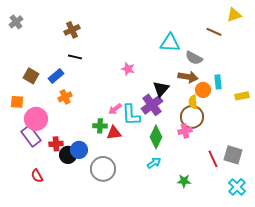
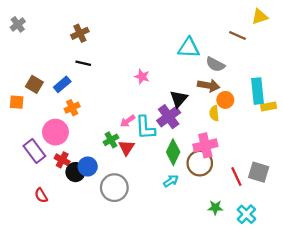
cyan rectangle: (218, 82) -> (257, 91), moved, size x1.6
orange square: (17, 102) -> (17, 102), moved
brown circle: (192, 117) -> (200, 163), moved
pink circle: (36, 119) -> (55, 132), moved
green cross: (100, 126) -> (111, 140), turned -32
pink cross: (185, 131) -> (205, 145), size x1.5
red triangle: (114, 133) -> (127, 148), turned -49
red cross: (56, 144) -> (62, 160), turned 32
green star: (184, 181) -> (215, 208), moved
cyan cross: (237, 187) -> (246, 214), moved

